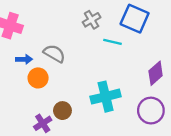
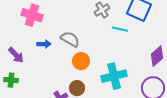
orange circle: (38, 78) -> (81, 61), moved

